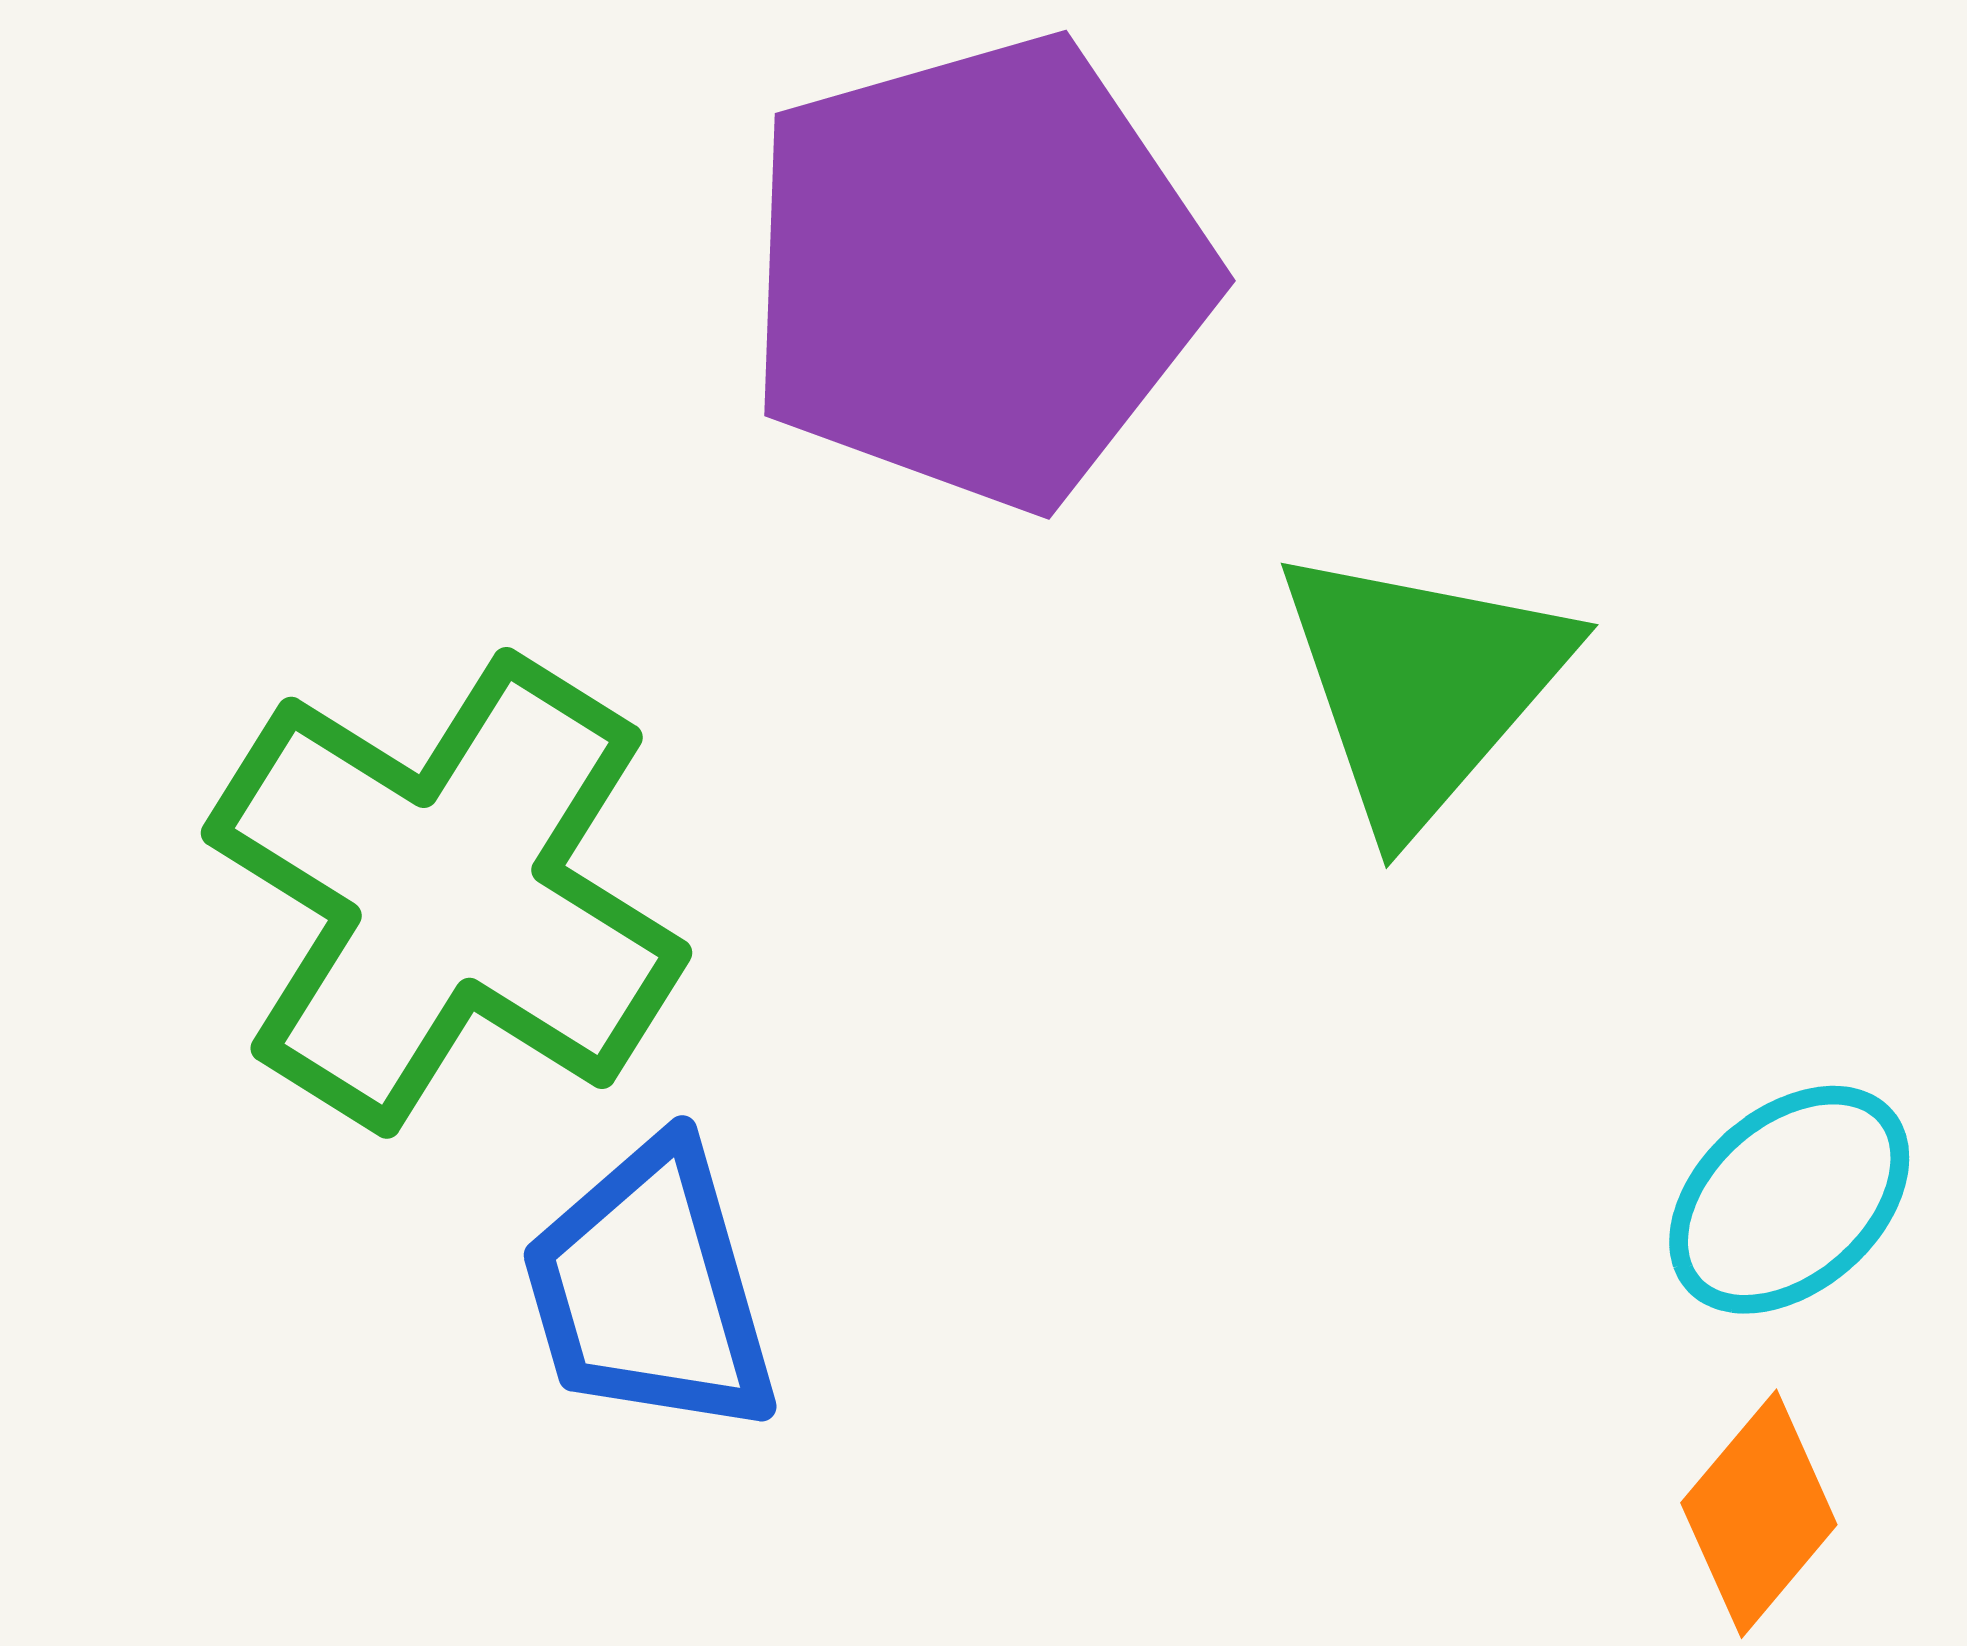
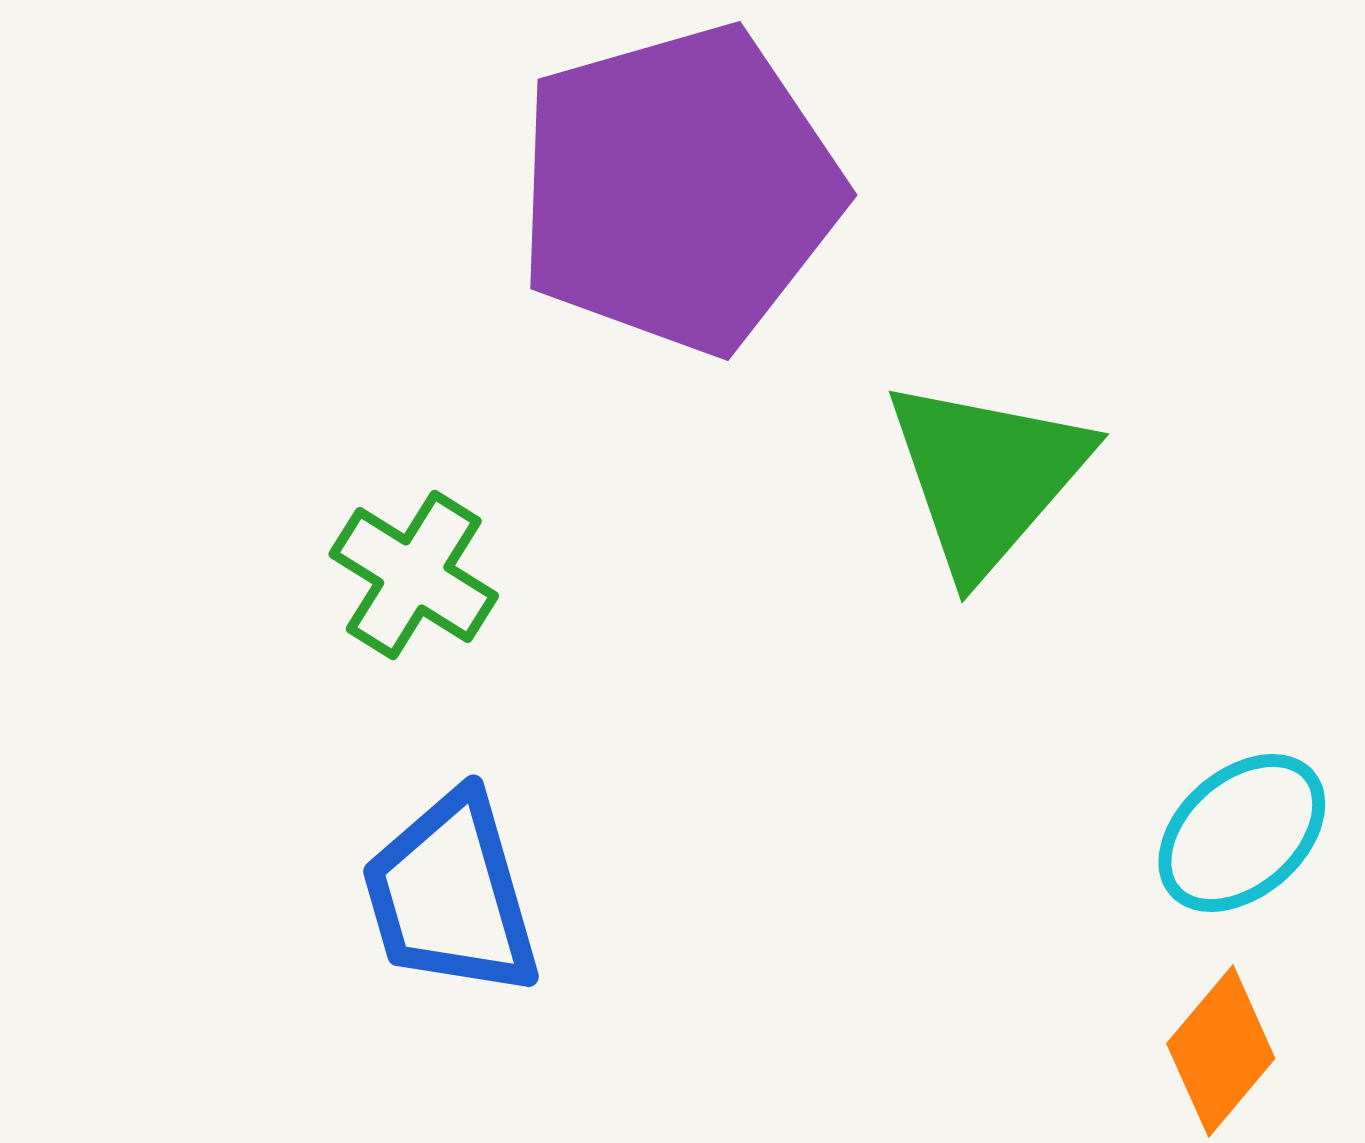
green cross: (447, 893) -> (414, 575), moved, size x0.5

